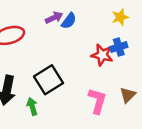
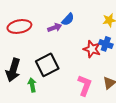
purple arrow: (54, 18) -> (55, 28), moved
blue cross: (119, 47) -> (106, 44), turned 32

